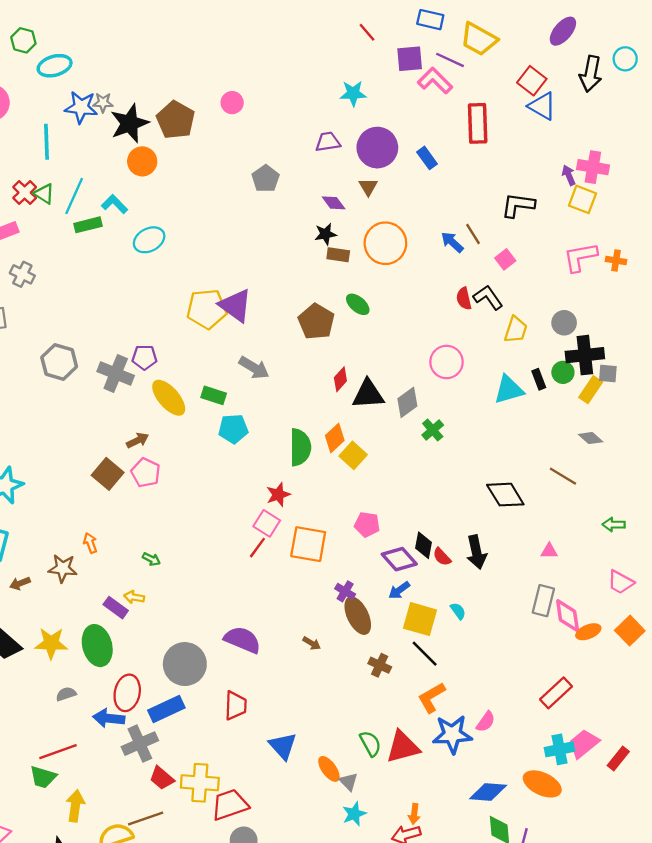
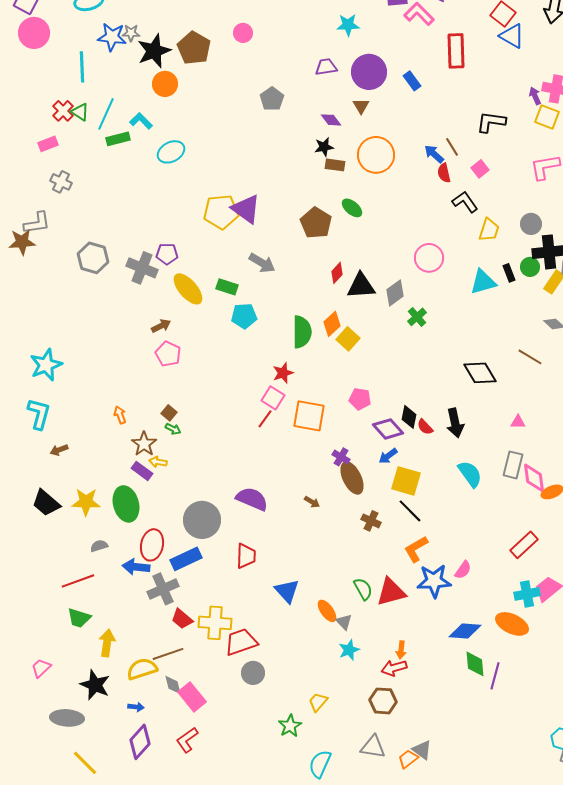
red semicircle: (464, 299) -> (444, 173), moved
brown square: (108, 474) -> (169, 413), moved, size x0.6
brown star: (63, 568) -> (144, 444), moved, turned 30
cyan semicircle: (458, 611) -> (470, 474), moved, size x1.8
red line: (58, 752) -> (78, 581), moved

